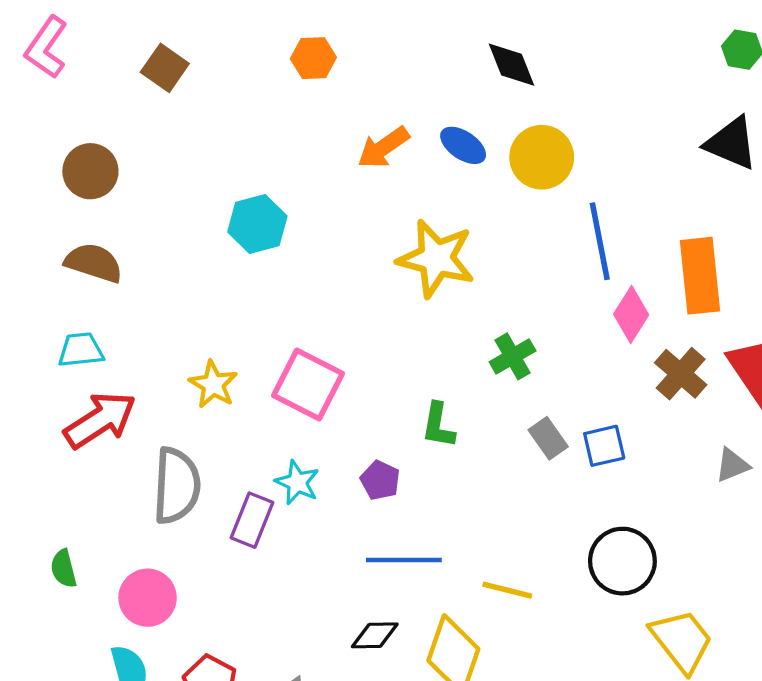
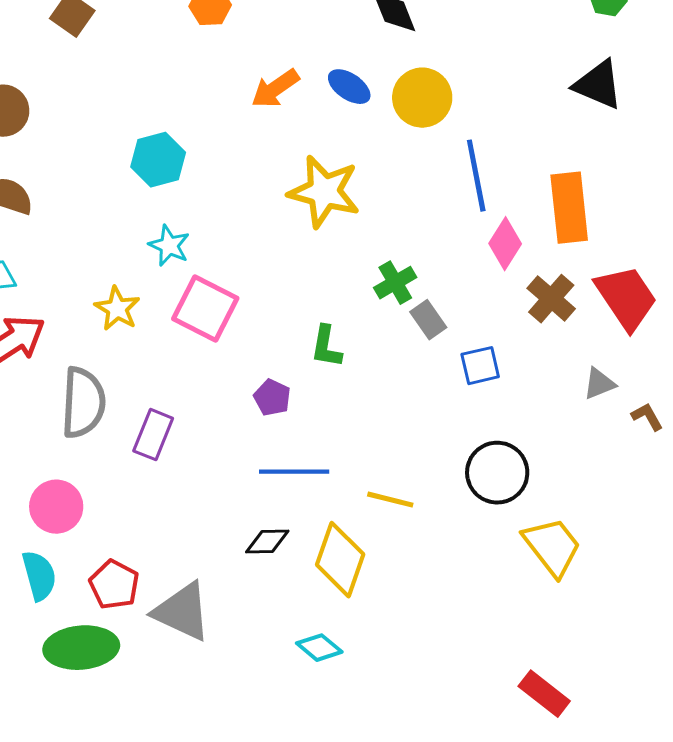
gray rectangle: (548, 438) -> (428, 320), moved
cyan star: (297, 482) -> (169, 246), moved

